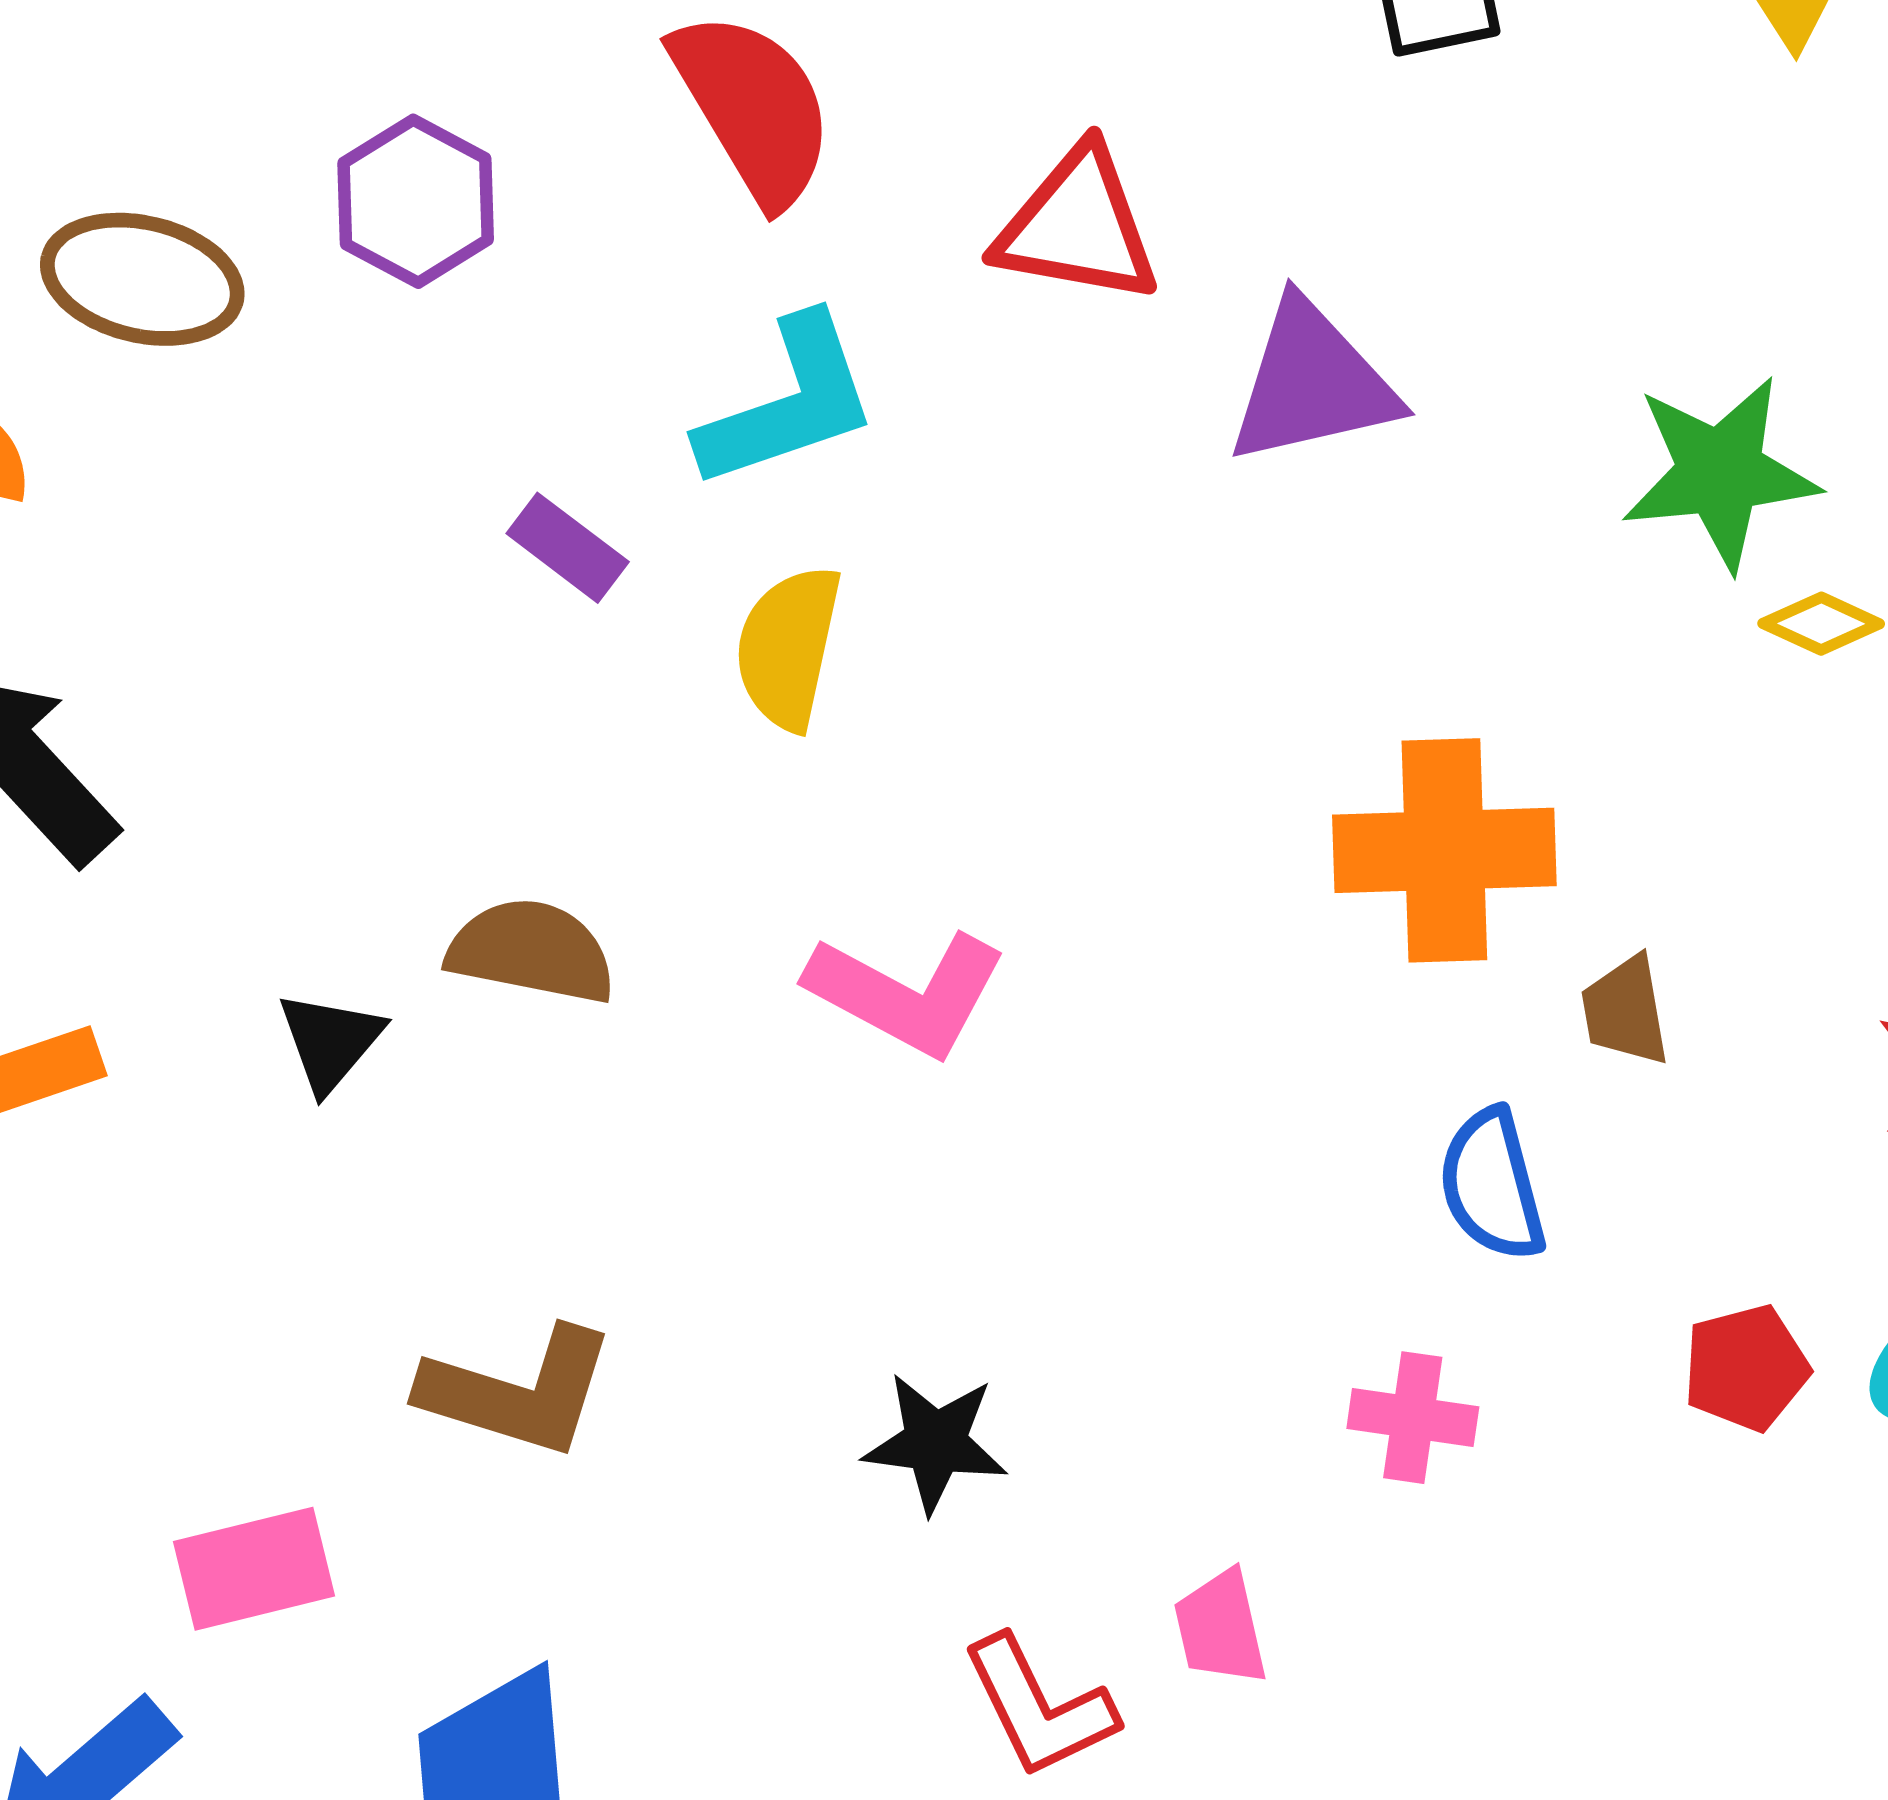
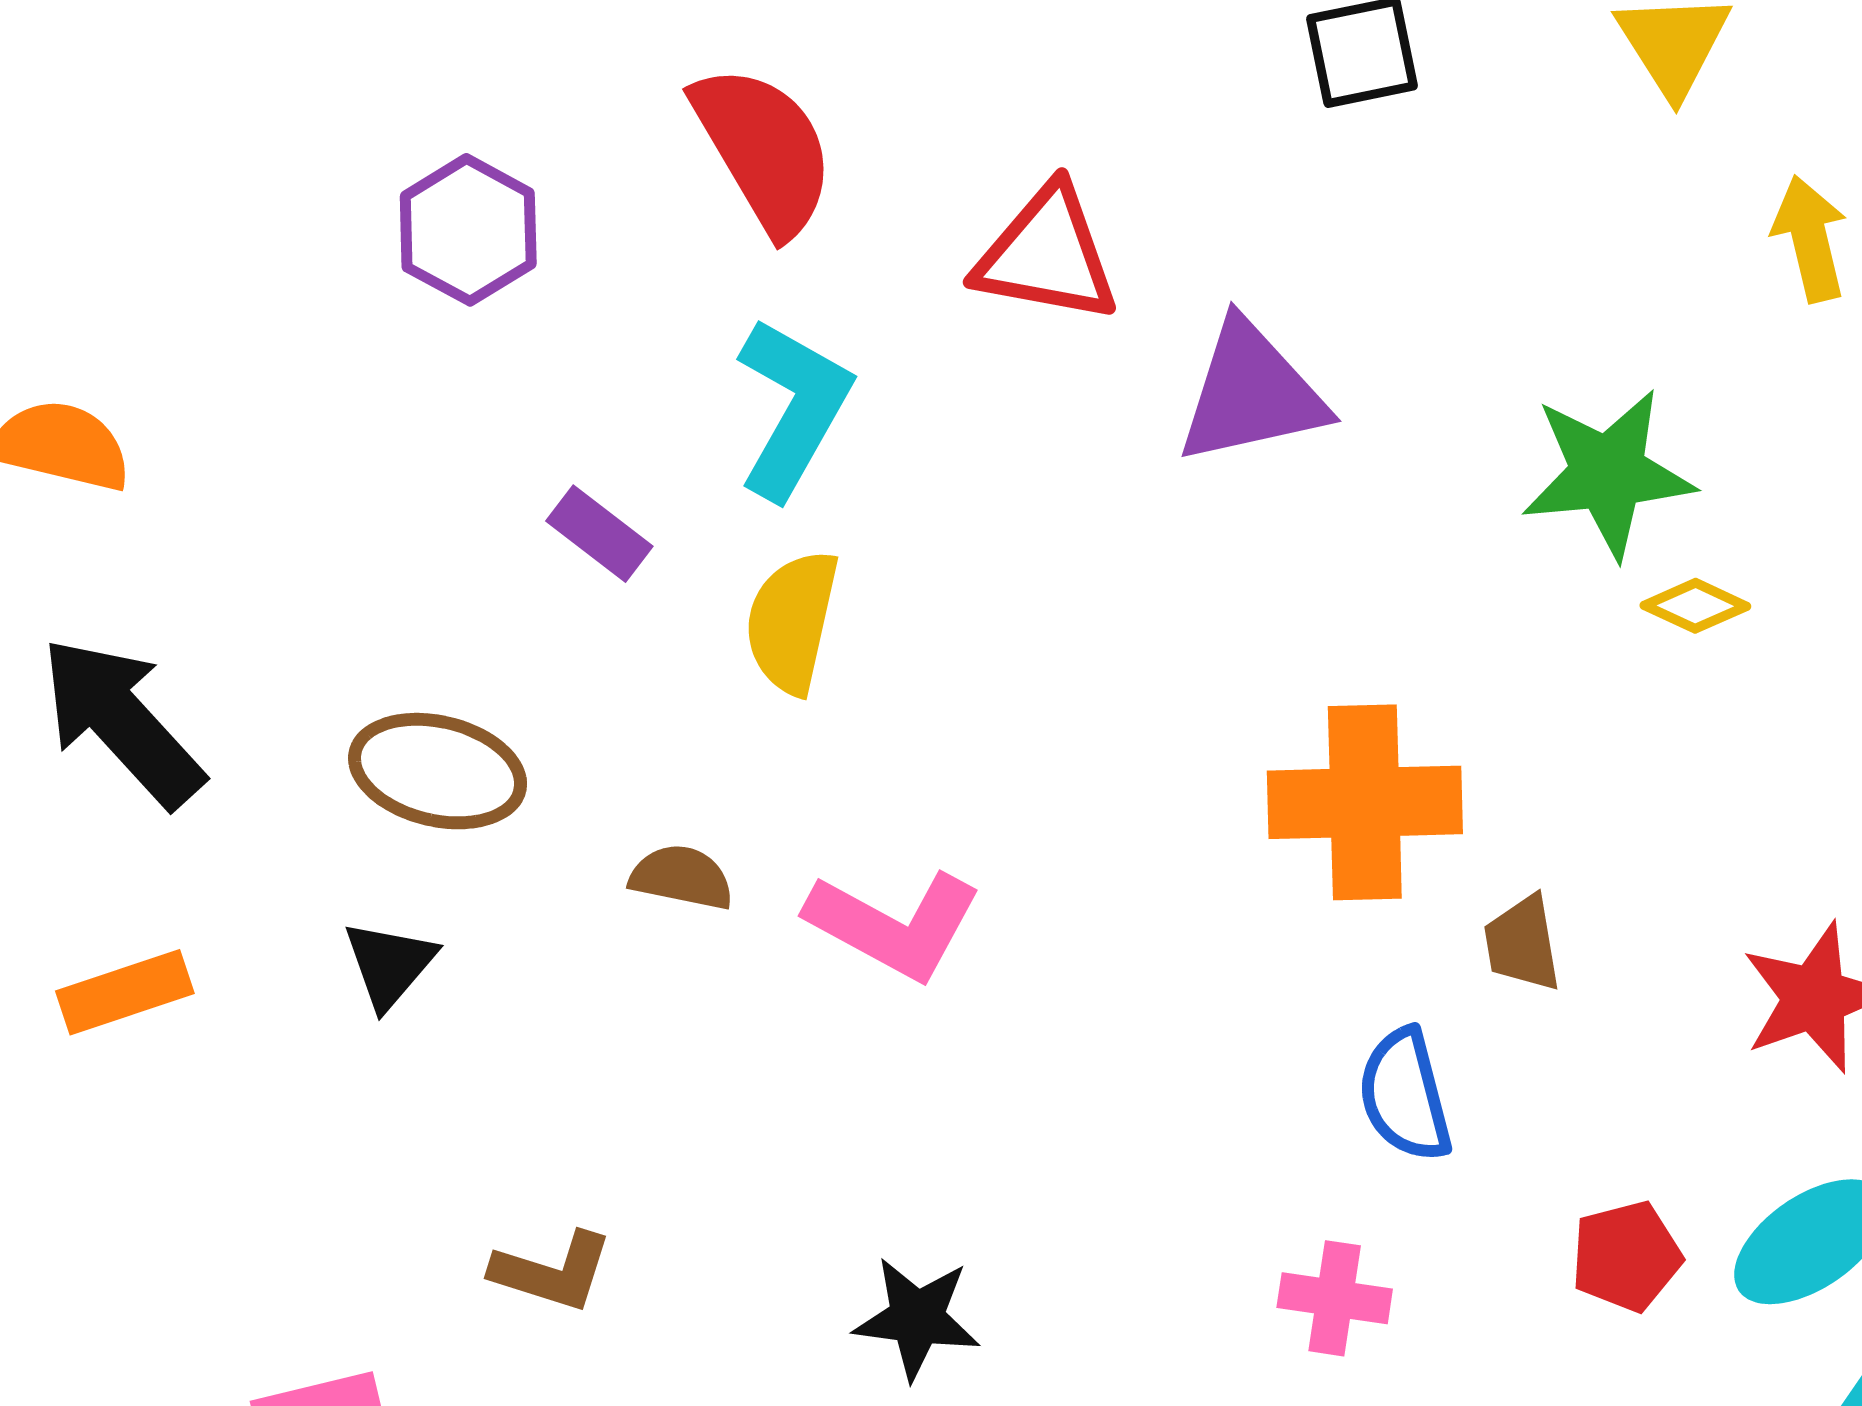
brown ellipse: (142, 279) -> (438, 771), moved
cyan L-shape: (788, 403) -> (793, 408), turned -42
brown semicircle: (531, 951) -> (682, 877), moved, size x0.7
brown L-shape: (518, 1392) -> (552, 1272), size x0.7

